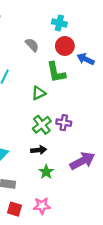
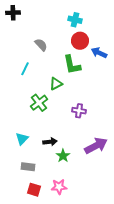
gray semicircle: (32, 45) -> (41, 45), moved
green cross: (42, 125) -> (39, 103), moved
black arrow: (39, 150) -> (50, 142), moved

